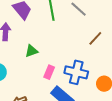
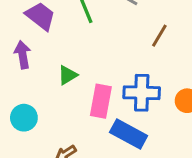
pink rectangle: (49, 72) -> (101, 101), size x1.5

